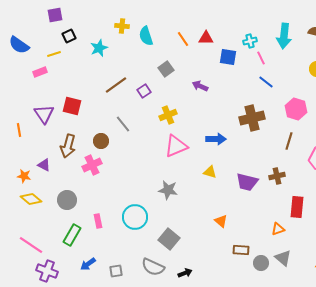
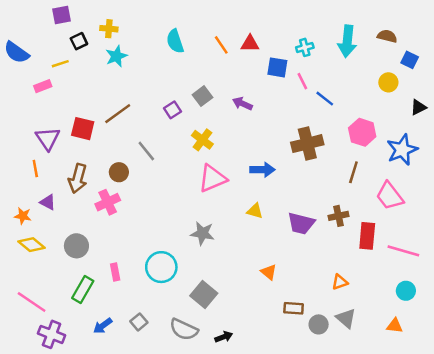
yellow cross: (122, 26) -> (109, 29), moved
pink line: (261, 58) -> (302, 81), moved
gray square: (166, 69) -> (202, 96), moved
brown line: (116, 85) -> (118, 114), moved
yellow cross: (168, 115) -> (202, 140), turned -30
orange line: (19, 130) -> (35, 168), moved
red rectangle: (297, 207) -> (367, 236), moved
gray square: (116, 271) -> (139, 322), moved, turned -32

